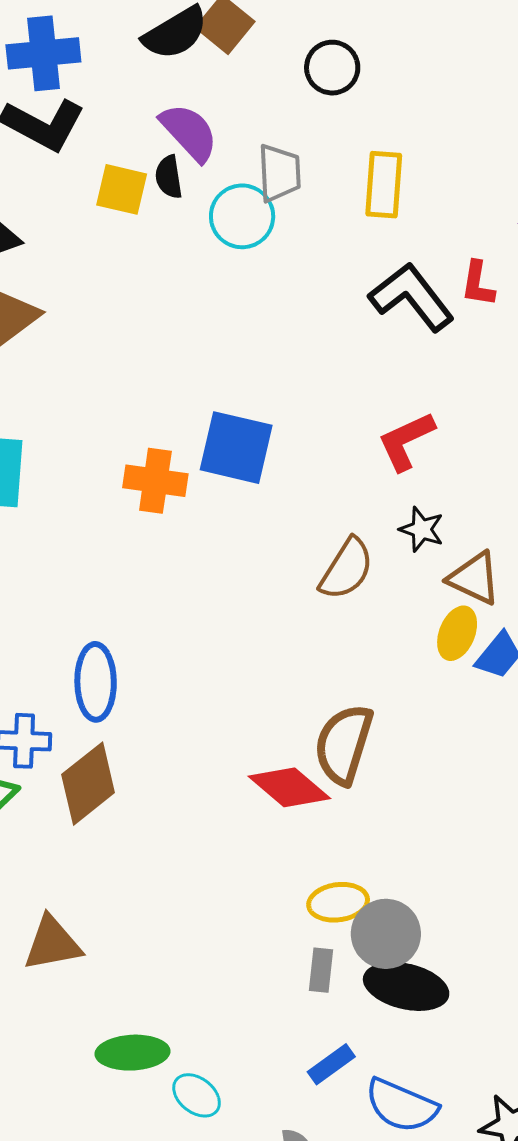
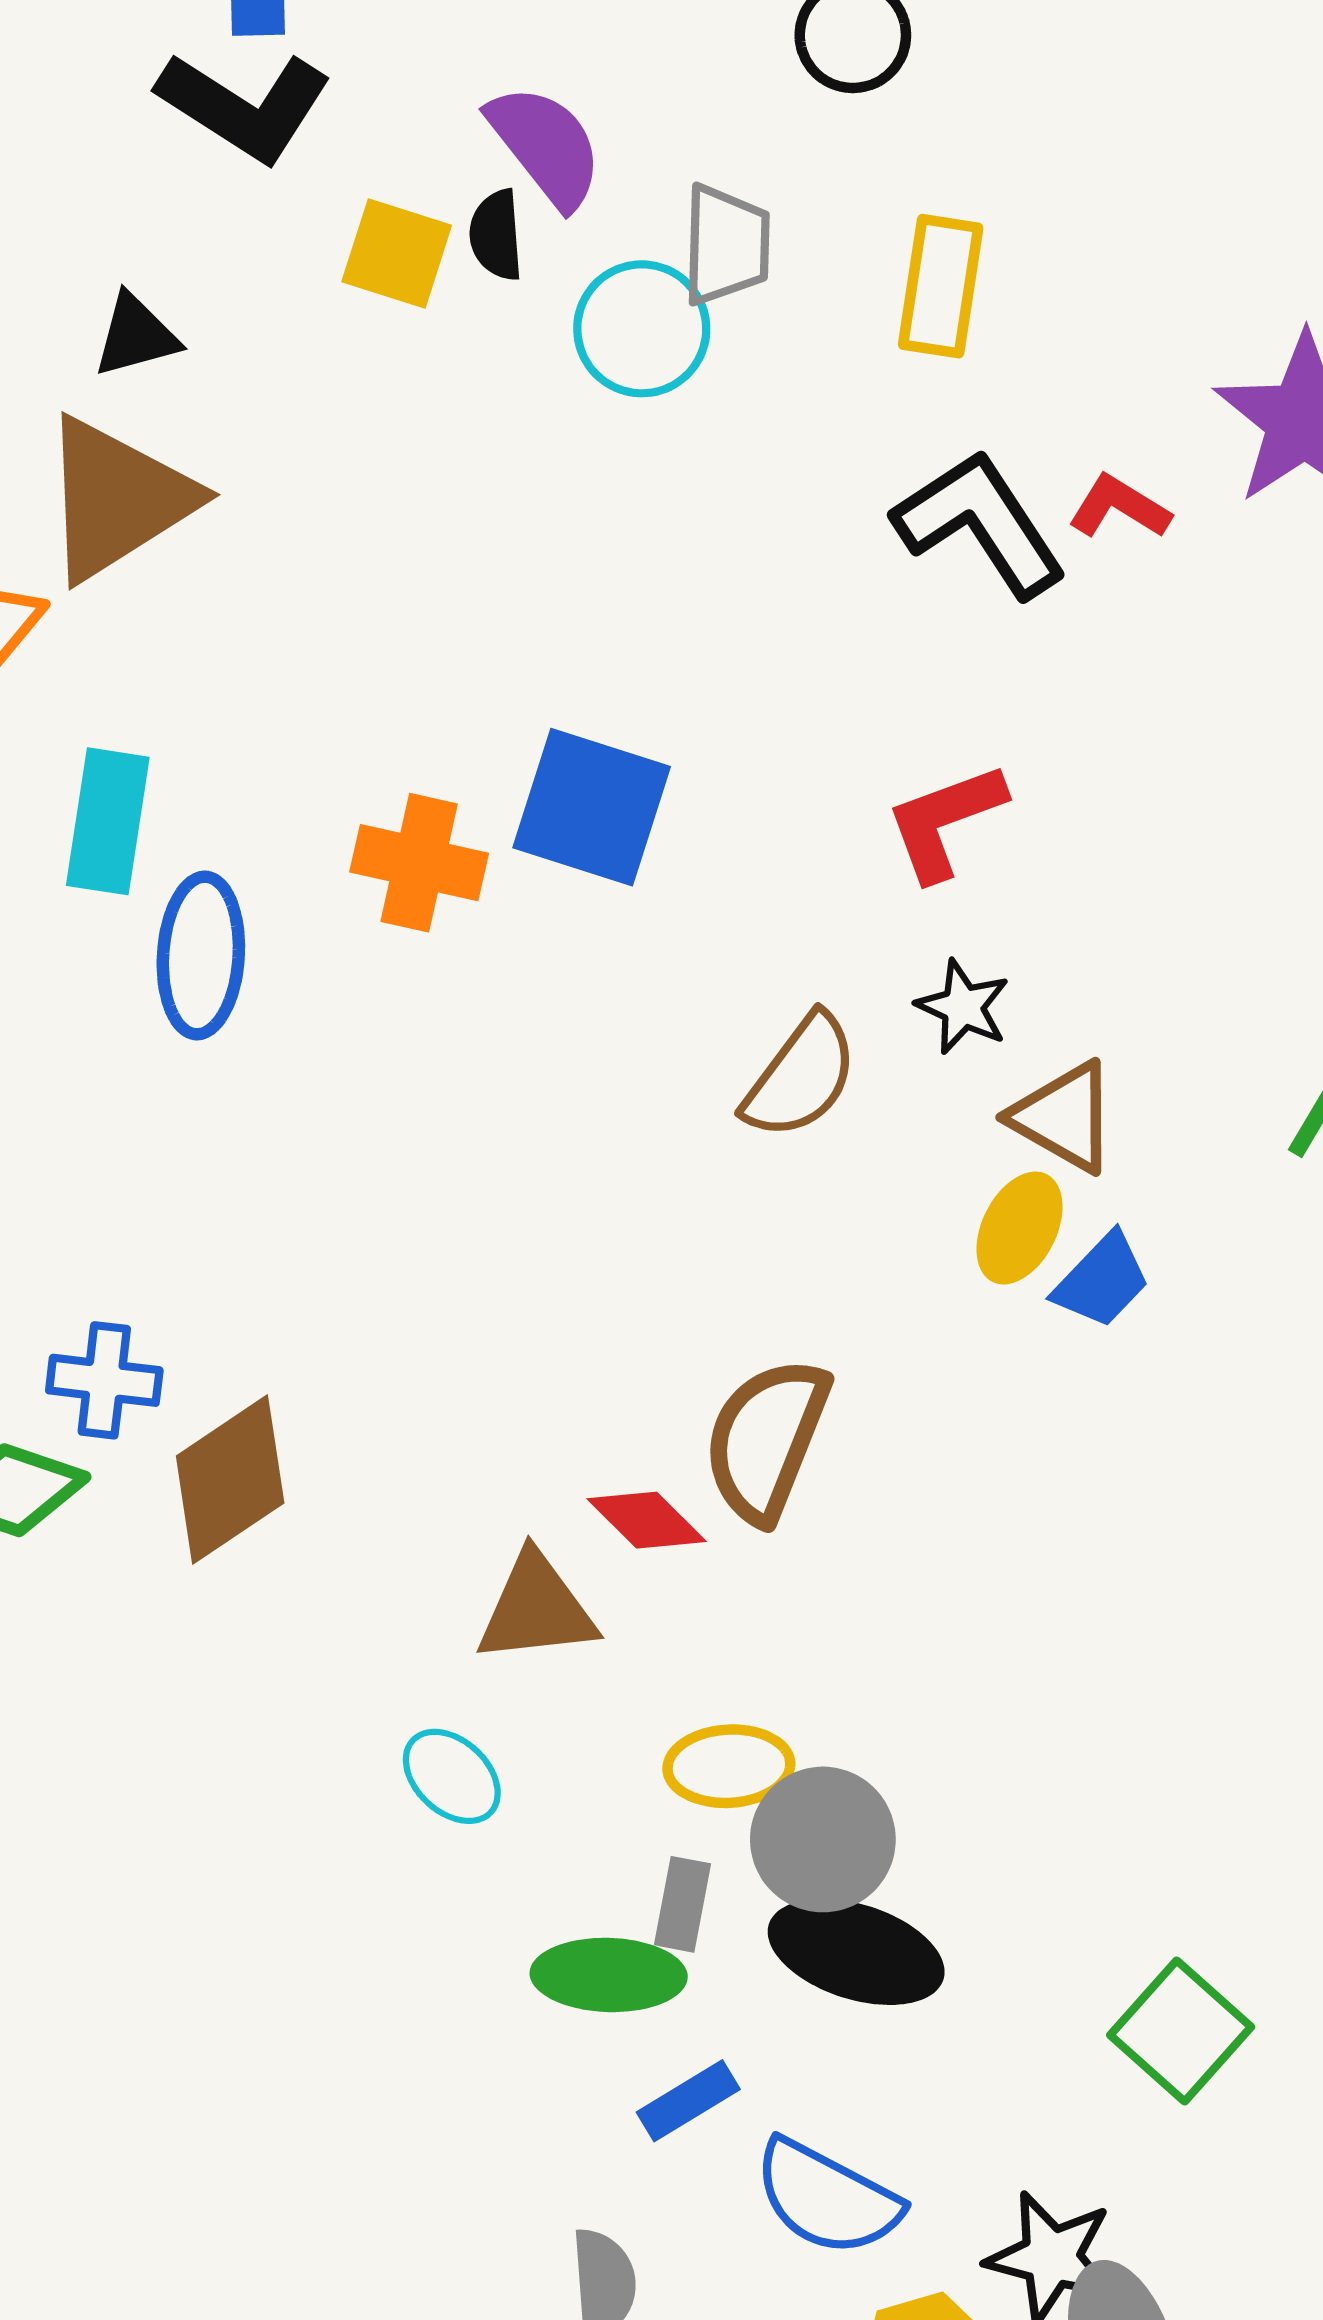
red L-shape: (478, 284) -> (1119, 507), turned 108
blue ellipse: (96, 682) -> (201, 955), moved
red diamond: (289, 787) -> (647, 1520), size x0.7
brown triangle: (52, 943) -> (536, 1608), moved
green ellipse: (133, 1053) -> (609, 1975), moved
cyan ellipse: (197, 1095) -> (452, 1776), moved

